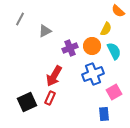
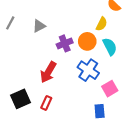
gray line: (20, 19) -> (10, 23), moved
blue cross: (93, 74) -> (88, 70), turned -35
red rectangle: (50, 98) -> (46, 103), moved

